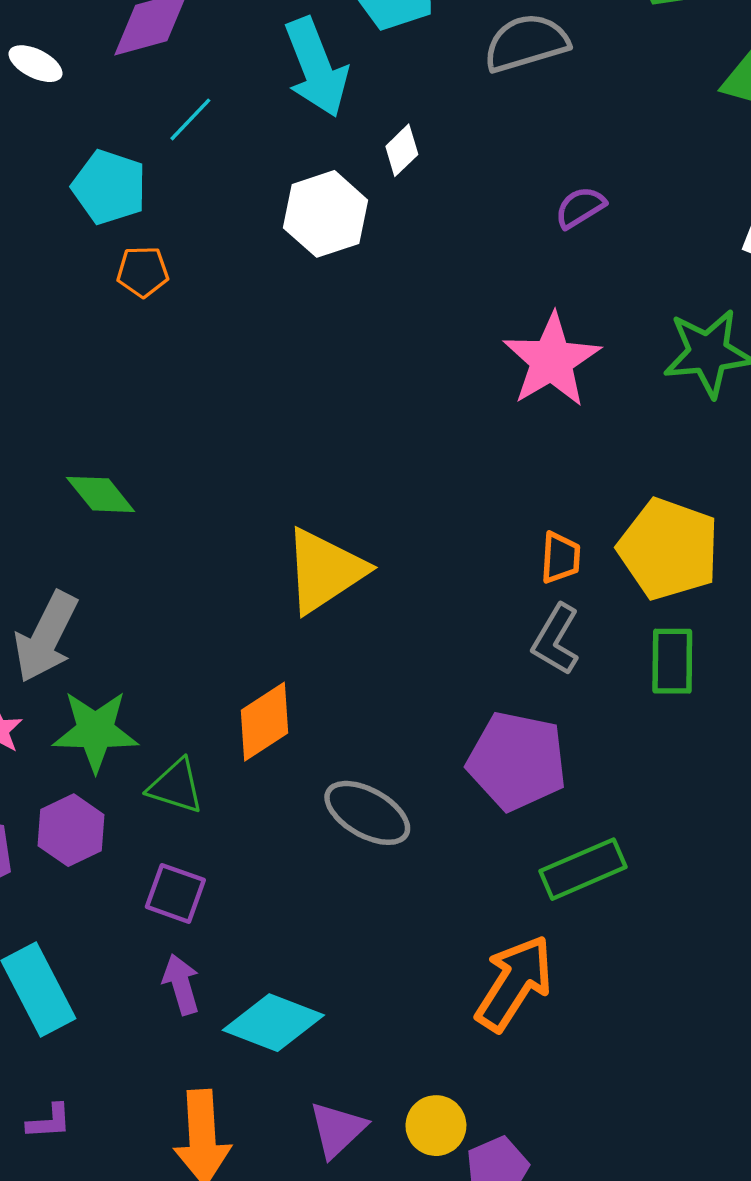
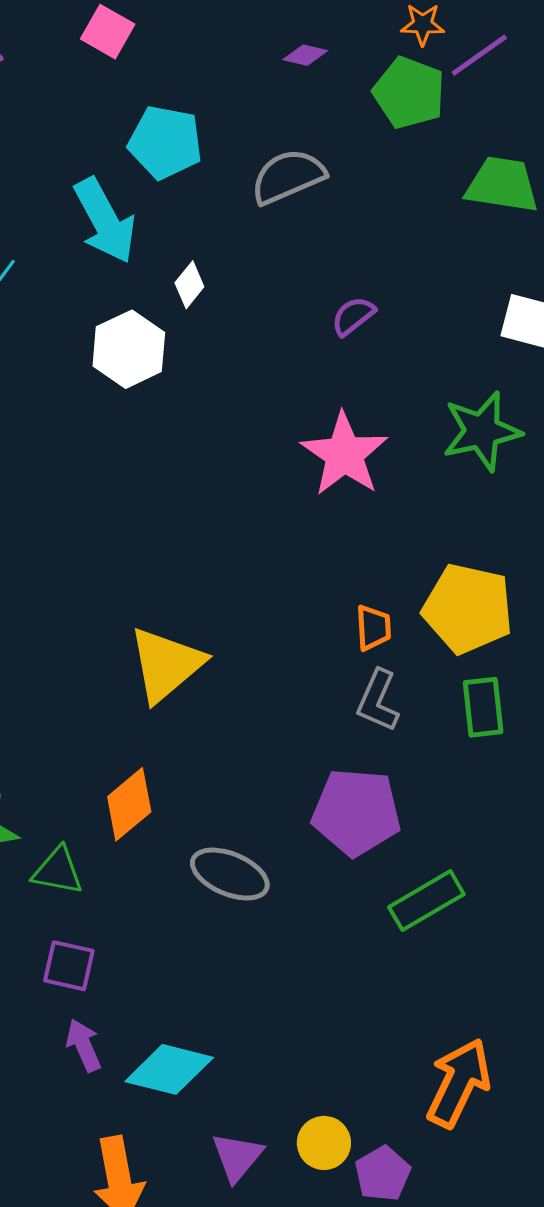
orange arrow: (514, 983) -> (459, 1083), moved

